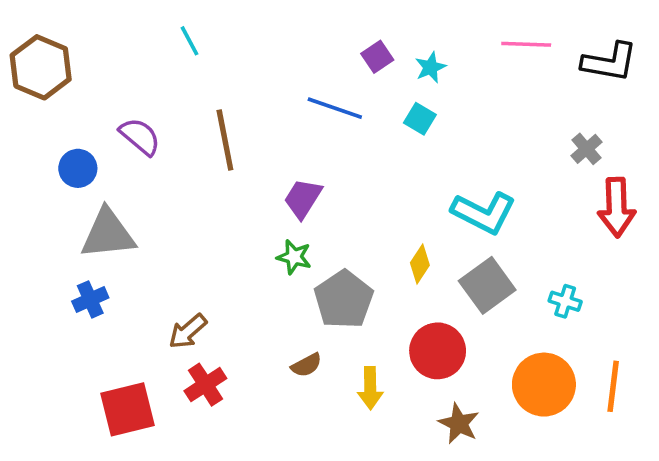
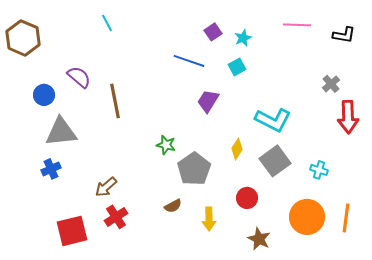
black L-shape: (609, 62) -> (344, 35), size x0.7
cyan square: (420, 119) -> (237, 67), turned 30
brown line: (225, 140) -> (115, 101), moved
purple trapezoid: (303, 198) -> (208, 101), moved
red circle: (438, 351) -> (247, 198), size x0.7

